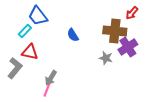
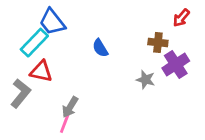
cyan rectangle: (25, 31) -> (34, 43), size x1.5
brown cross: (115, 31) -> (158, 43), size x0.6

